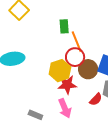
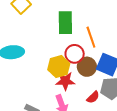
green rectangle: (64, 26) -> (65, 23), size x1.6
orange line: (77, 42) -> (91, 37), moved

